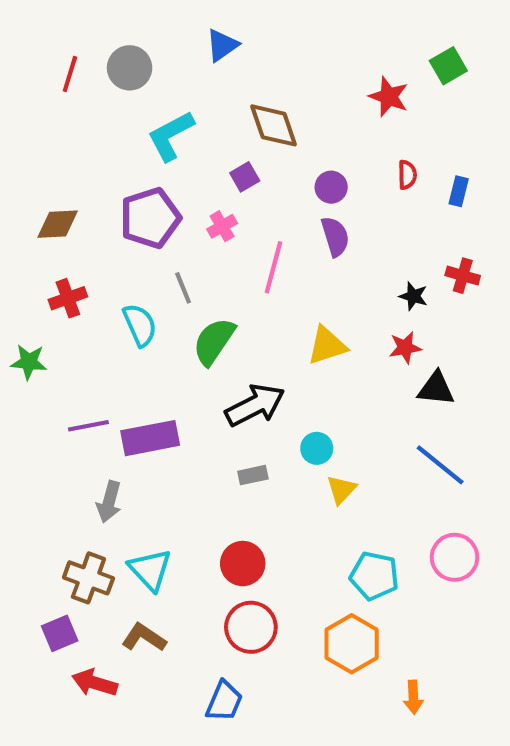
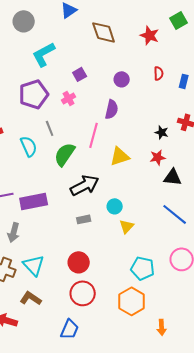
brown diamond: (274, 125) -> (104, 32), moved
purple semicircle: (335, 237) -> (112, 109), moved, turned 30
pink line: (274, 267) -> (94, 135), moved

